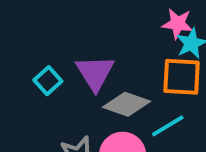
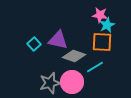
purple triangle: (95, 73) -> (58, 40), turned -45

